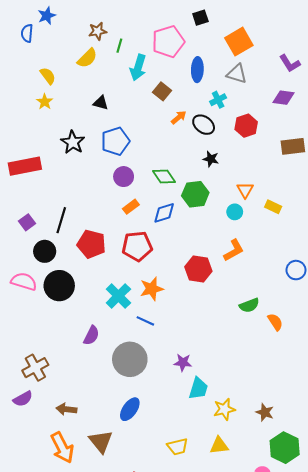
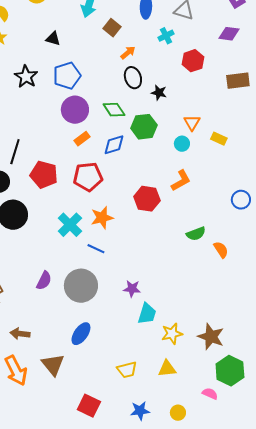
black ellipse: (204, 125) -> (133, 78), moved, turned 35
purple circle: (124, 177) -> (75, 110), size x1.4
purple semicircle: (91, 335) -> (44, 281), moved
brown star: (265, 412) -> (211, 337), size x1.5

